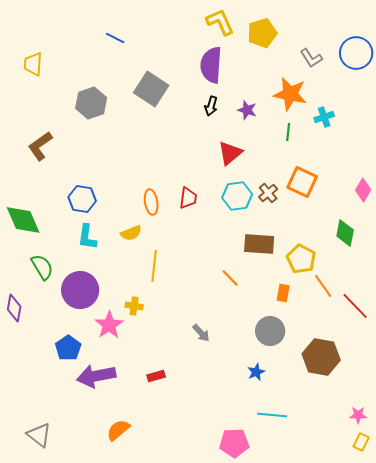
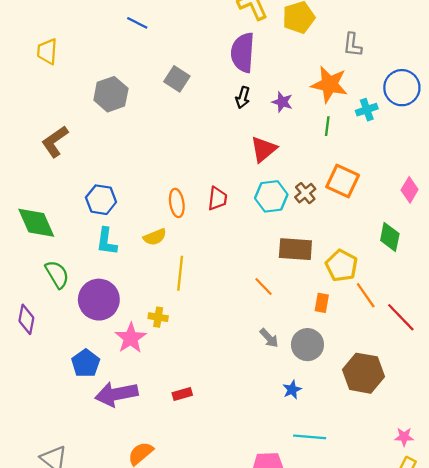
blue circle: (356, 53) -> (402, 88), moved
gray L-shape: (311, 58) -> (352, 45), turned 40
gray square: (151, 89) -> (177, 79), size x0.7
gray arrow: (201, 333) -> (269, 338), moved

